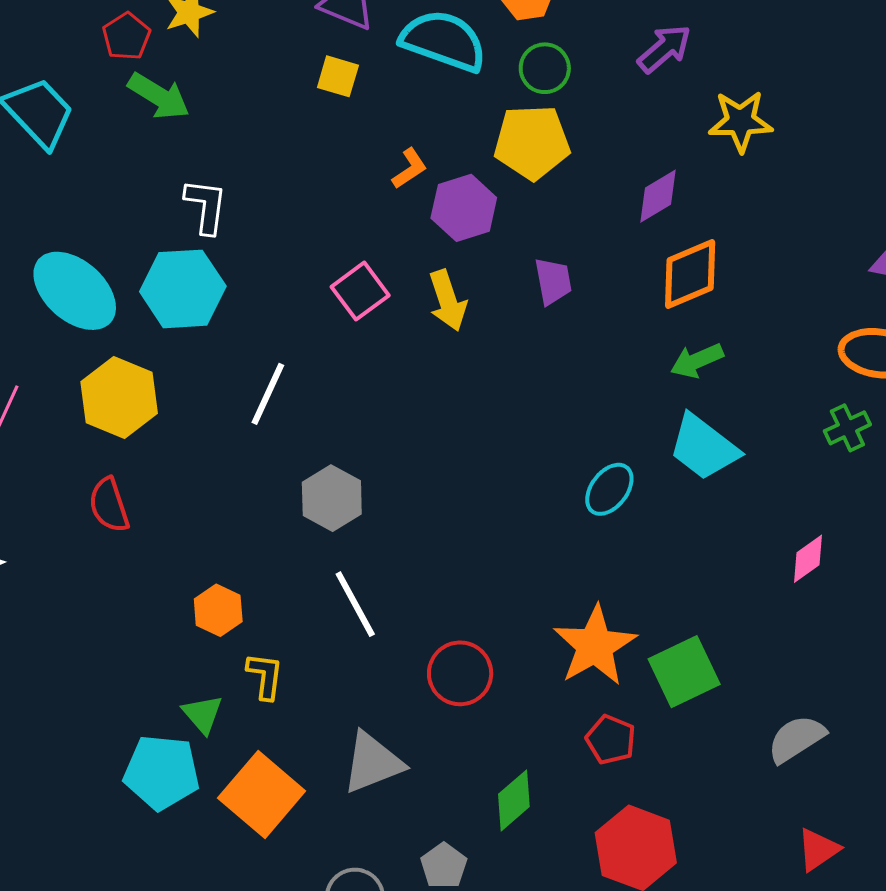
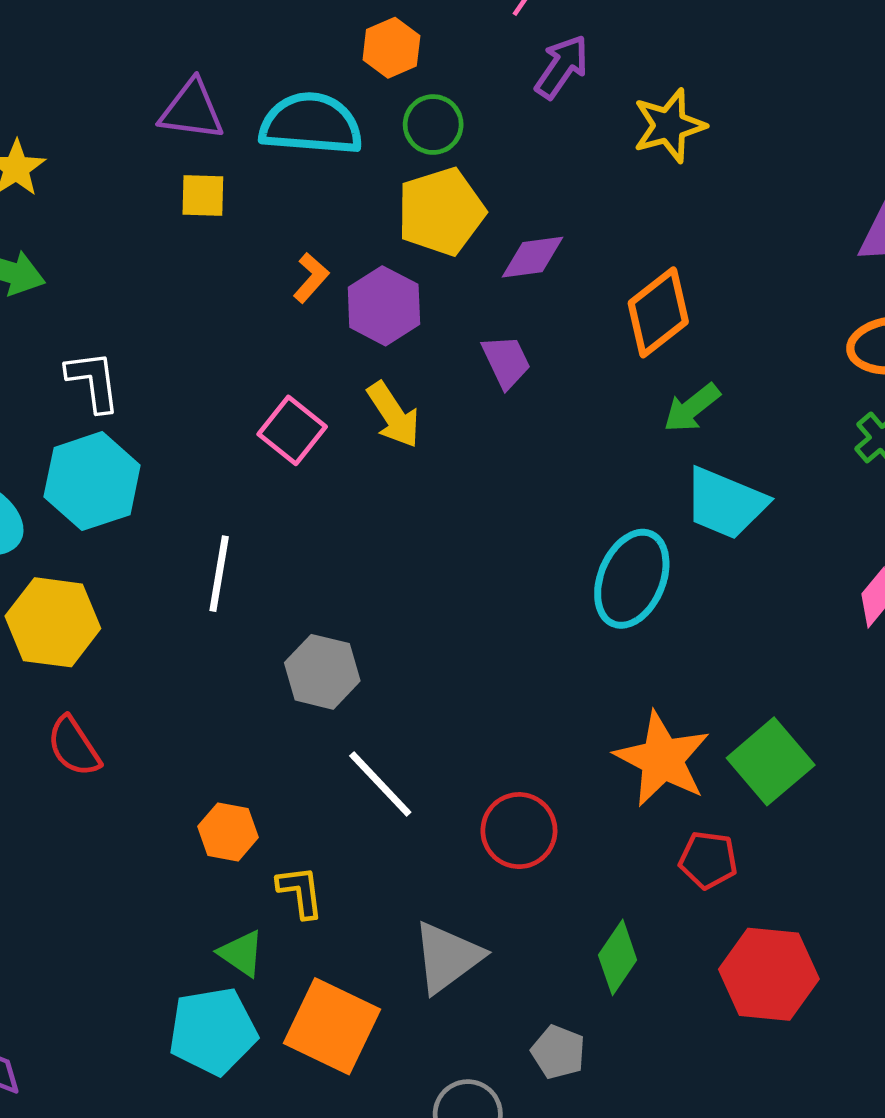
purple diamond: (658, 196) -> (533, 257), moved, turned 38
cyan ellipse: (609, 489) -> (632, 579), size x1.5

